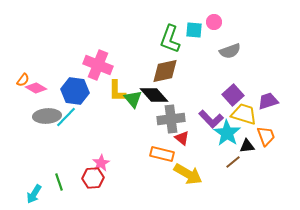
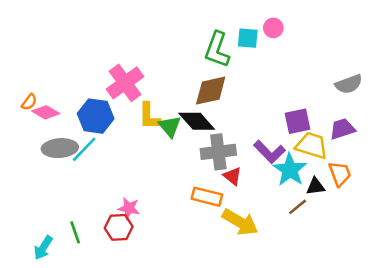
gray semicircle: (230, 51) -> (349, 84), moved
pink cross: (98, 65) -> (125, 83), turned 32
purple square: (233, 95) -> (298, 121), turned 30
pink star: (101, 163) -> (129, 208), turned -30

